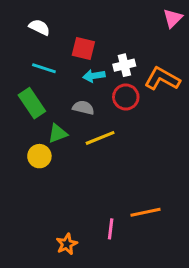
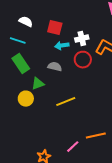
white semicircle: (39, 27) -> (26, 22), moved
cyan line: (44, 68) -> (18, 41), moved
yellow line: (100, 138) -> (66, 102), moved
pink line: (111, 229) -> (73, 147), turned 40

